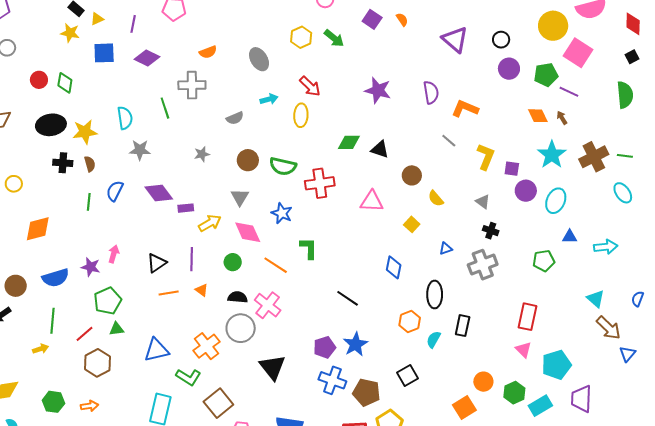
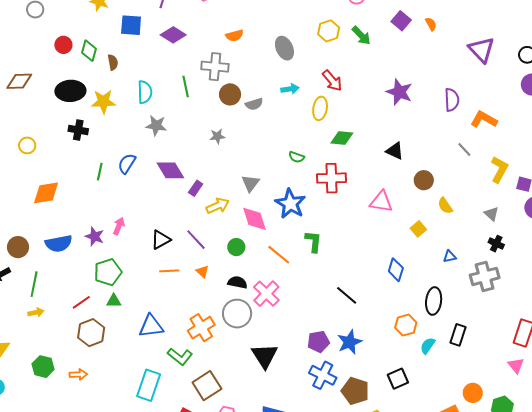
green diamond: (349, 142) -> (342, 138), moved
brown circle: (248, 160) -> (230, 94), moved
brown semicircle: (90, 164) -> (113, 62), moved
green semicircle: (283, 166) -> (297, 157), size x0.6
purple rectangle: (186, 208) -> (196, 188), turned -56
blue star: (282, 213) -> (290, 204), size x1.4
purple line: (192, 259) -> (196, 240), turned -50
green line: (53, 321) -> (34, 284), moved

